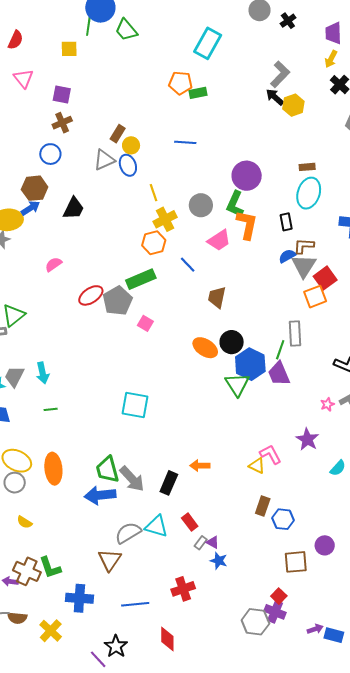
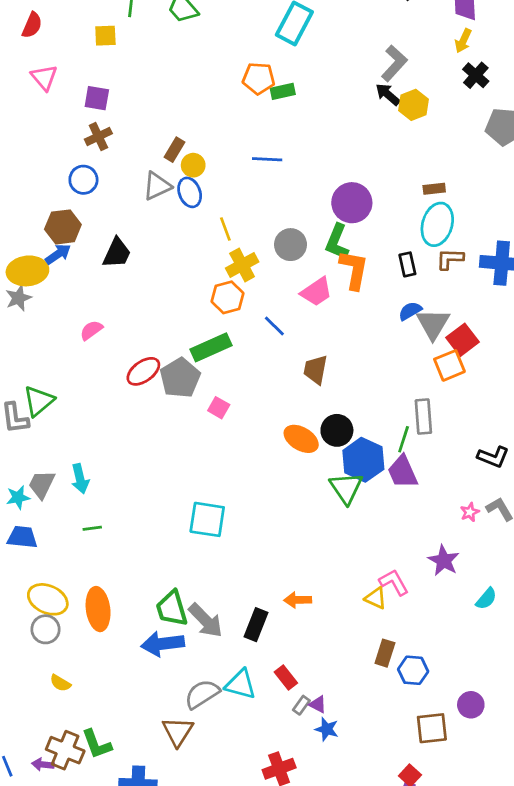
brown L-shape: (304, 246) -> (450, 259), moved

